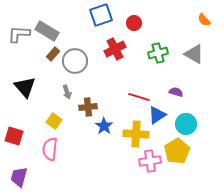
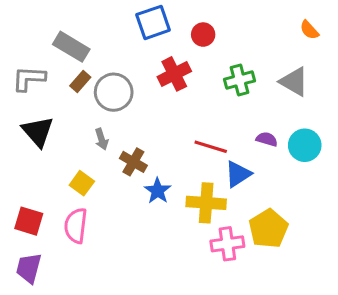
gray L-shape: (19, 34) -> (29, 79), moved
brown cross: (88, 107) -> (133, 162), turned 36
cyan circle: (186, 124) -> (305, 145), moved
red square: (14, 136) -> (29, 221), moved

